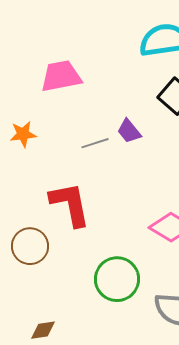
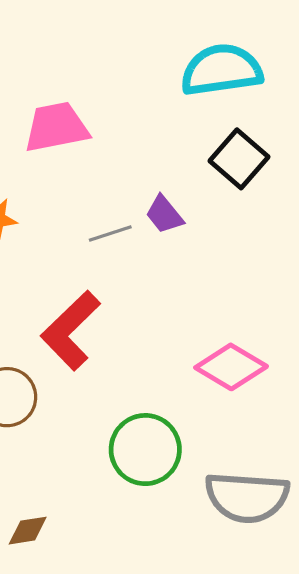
red L-shape: (70, 204) -> (71, 330), turned -123

